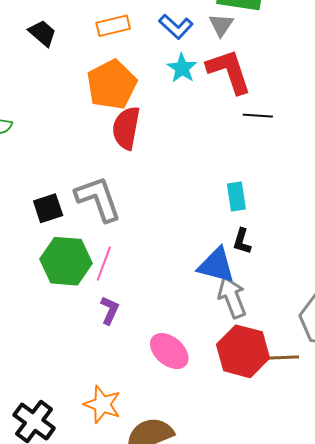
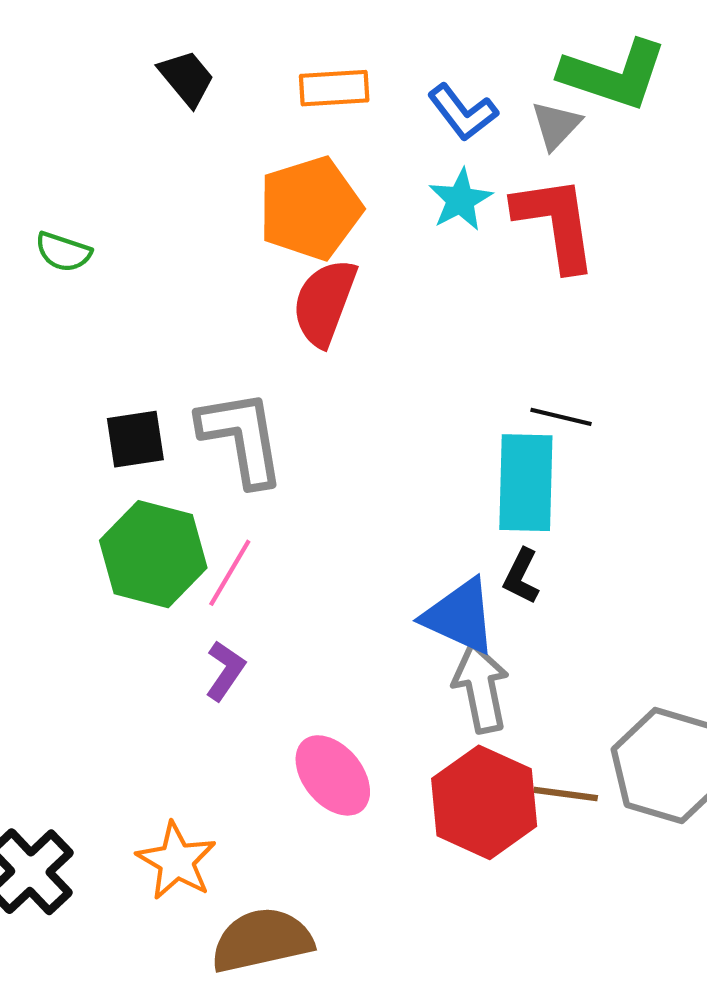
black line: (258, 116) -> (561, 417), moved
cyan rectangle: (236, 197) -> (526, 483), size x1.6
brown line: (283, 357) -> (566, 794), moved

